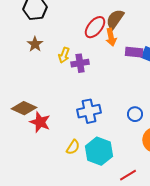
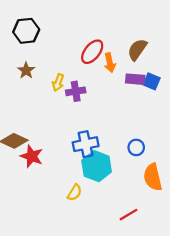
brown semicircle: (115, 19) -> (137, 50), moved
yellow semicircle: (73, 147) -> (75, 193), moved
cyan hexagon: (99, 151) -> (97, 166), moved

